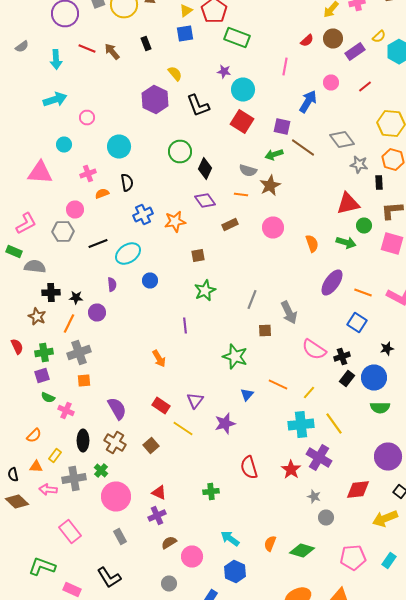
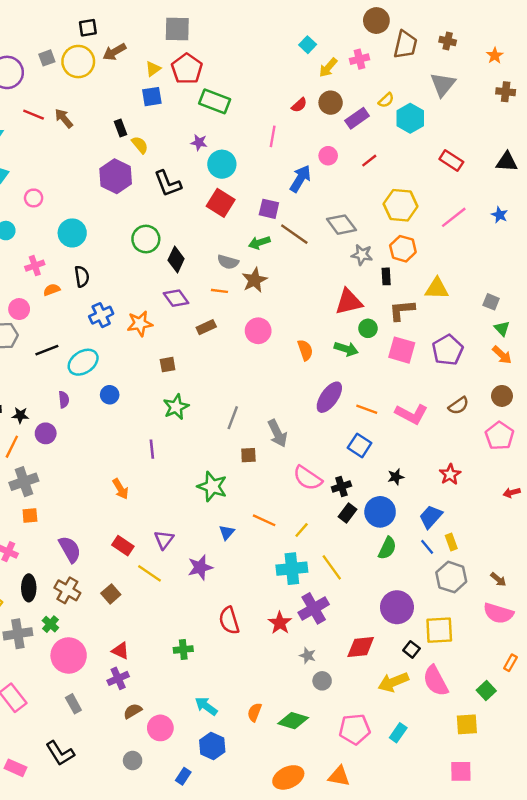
black rectangle: (146, 44) -> (120, 128), moved
green semicircle: (380, 408) -> (387, 548), turned -66
purple cross: (319, 458) -> (314, 608), turned 30

